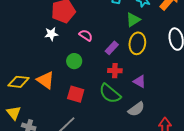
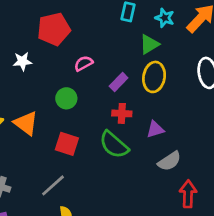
white star: (51, 34) -> (22, 61), moved
pink semicircle: (86, 35) -> (84, 63), turned -64
purple triangle: (140, 81) -> (155, 129), turned -48
gray semicircle: (136, 109) -> (169, 161), moved

